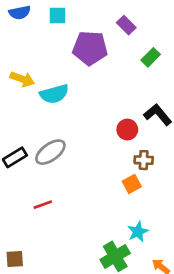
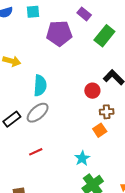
green rectangle: (151, 57) -> (104, 36), size x1.5
cyan semicircle: (54, 94) -> (40, 86), moved, turned -65
cyan star: (138, 232) -> (82, 158), moved

